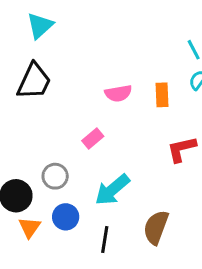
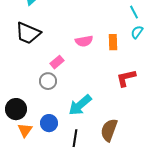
black trapezoid: (34, 81) -> (28, 33), turned 88
pink rectangle: (93, 139) -> (57, 62), moved
gray circle: (55, 176) -> (48, 81), moved

